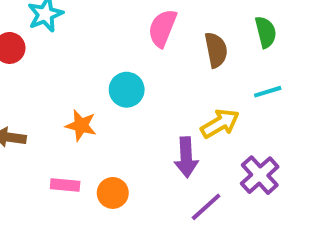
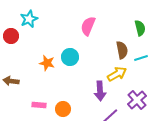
brown semicircle: (216, 50) -> (122, 50), moved
orange star: (81, 125) -> (47, 63), moved

